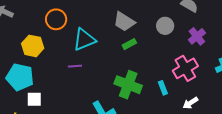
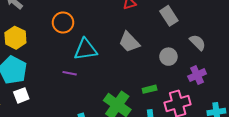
green rectangle: (129, 44) -> (150, 89), moved
yellow hexagon: (33, 46) -> (15, 38), moved
white square: (34, 99) -> (21, 95), turned -35

